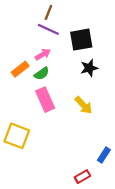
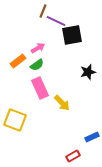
purple line: (48, 29) -> (56, 21), moved
black star: (89, 68) -> (88, 72), moved
yellow arrow: (84, 105) -> (62, 103), moved
blue rectangle: (104, 155) -> (92, 137), turned 32

